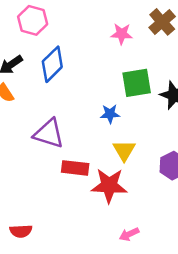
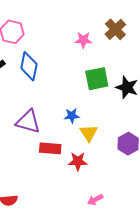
blue diamond: (52, 64) -> (29, 66), turned -32
blue star: (110, 114) -> (72, 116), moved
red star: (109, 186) -> (78, 161), size x0.7

